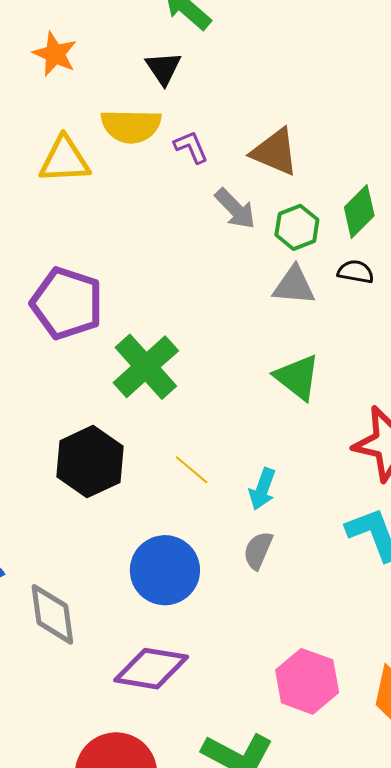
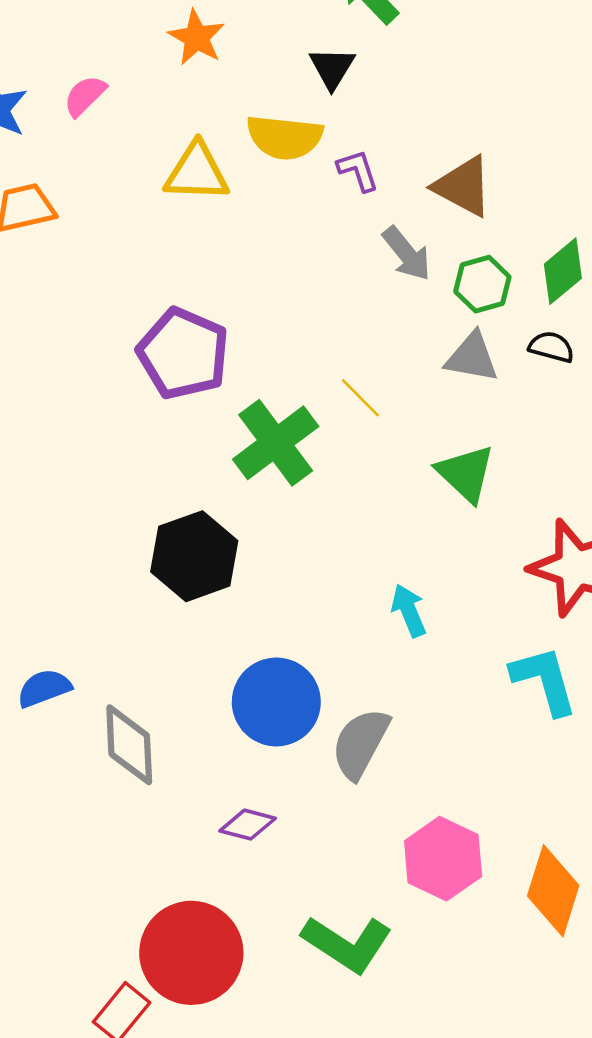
yellow line: (192, 470) -> (360, 398), moved
cyan arrow: (262, 489) -> (409, 611), turned 132
gray semicircle: (258, 550) -> (360, 743), moved, size x1.5
purple diamond: (151, 669) -> (248, 825), size x0.6

